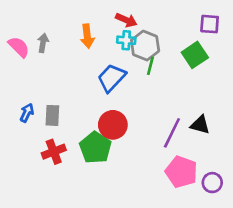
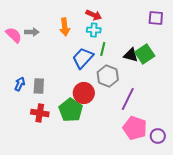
gray arrow: (43, 43) -> (32, 32), turned 80
gray hexagon: (145, 46) -> (108, 76), moved
green square: (195, 55) -> (145, 54), moved
green line: (150, 66) -> (103, 49), moved
black triangle: (200, 125) -> (131, 55), moved
red cross: (54, 152) -> (40, 113), turned 30

